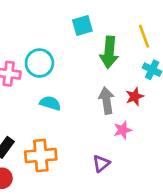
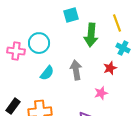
gray arrow: (106, 101) -> (76, 70), moved
cyan semicircle: (50, 103) -> (47, 73), turned 112

